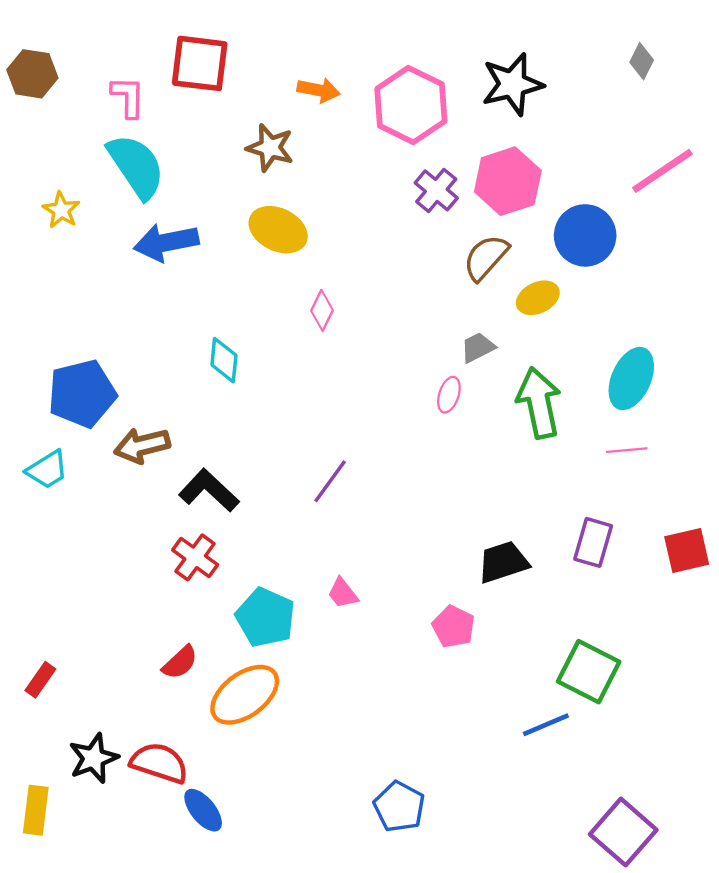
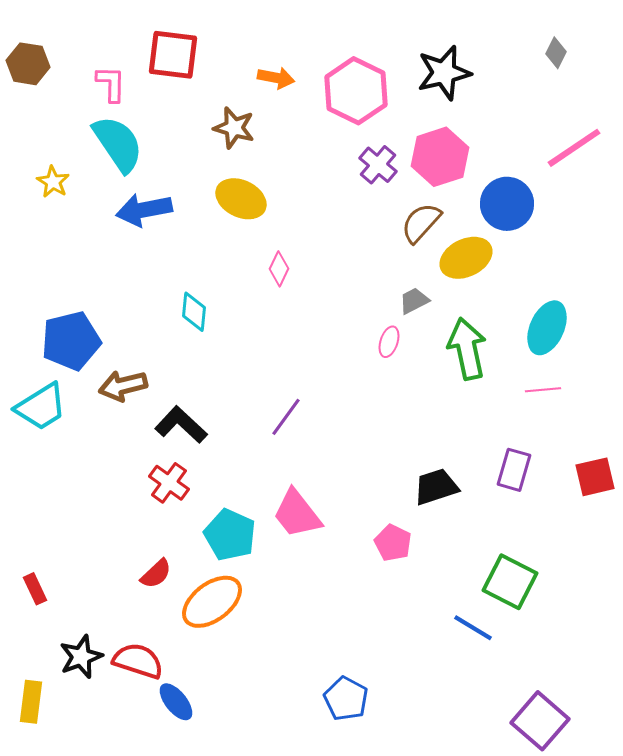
yellow ellipse: (538, 298) -> (466, 258), size x1.4
cyan trapezoid: (47, 470) -> (41, 407), size x1.4
pink trapezoid: (343, 593) -> (297, 514), size x1.8
red rectangle: (40, 680) -> (35, 589), turned -60
blue line: (546, 725) -> (473, 628), turned 54

